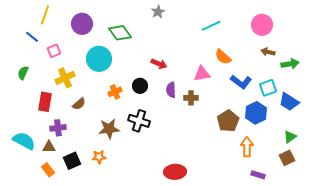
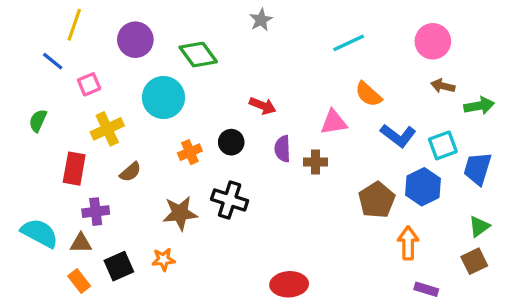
blue trapezoid: (289, 102) -> (478, 169), turned 75

